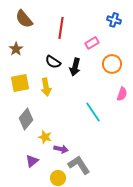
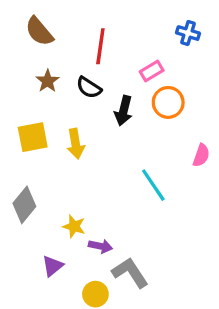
brown star: (16, 49) -> (48, 81), moved
black semicircle: (53, 62) -> (89, 88), moved
orange circle: (112, 64) -> (168, 102), moved
gray diamond: (26, 119) -> (24, 205), moved

